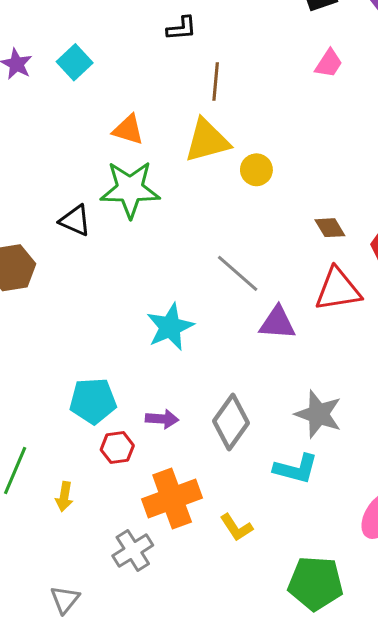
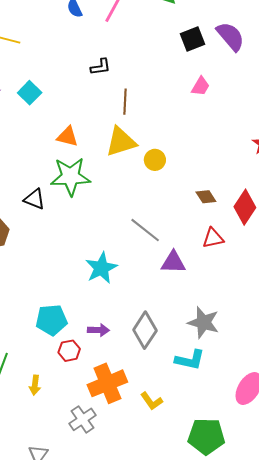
red triangle: (338, 290) -> (213, 238), size x0.7

